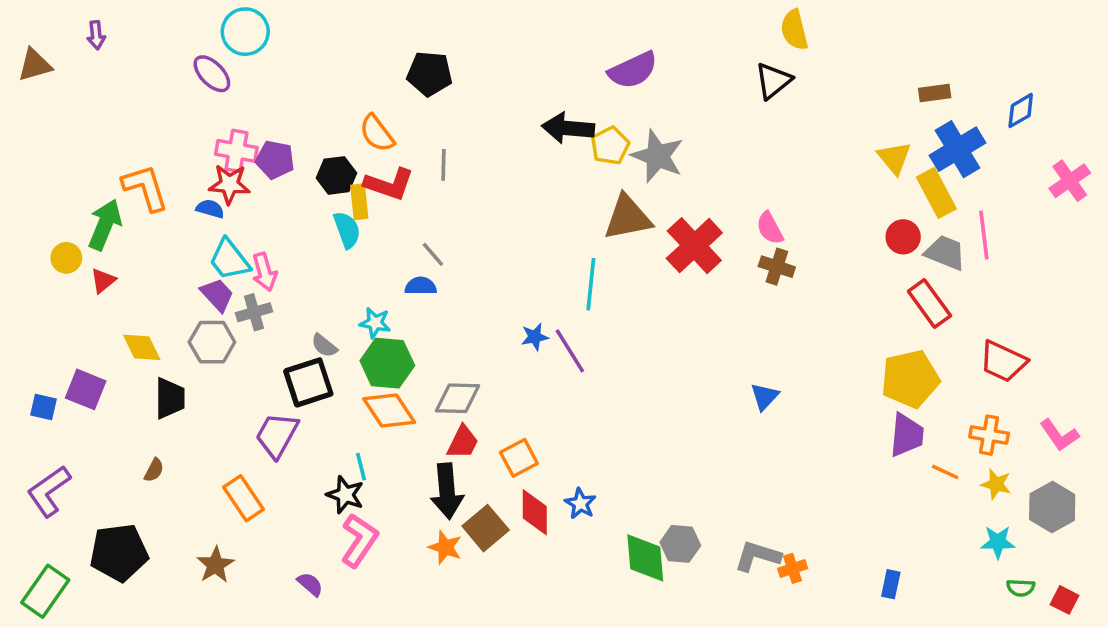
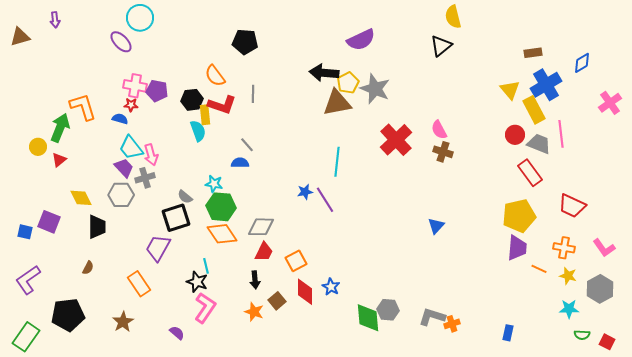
red star: (229, 184) -> (131, 105), size x0.6
brown triangle: (628, 218) -> (337, 103), moved
black arrow: (447, 491) -> (255, 280), size x0.6
brown square: (486, 528) -> (277, 301), size x0.7

